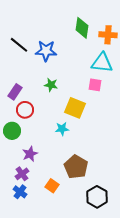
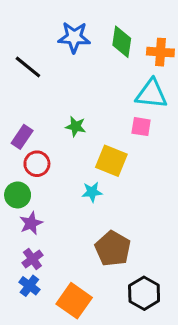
blue star: (46, 51) -> (74, 37), moved
purple star: (30, 154) -> (31, 223), moved
orange square: (52, 186) -> (74, 301), moved, size x1.6

